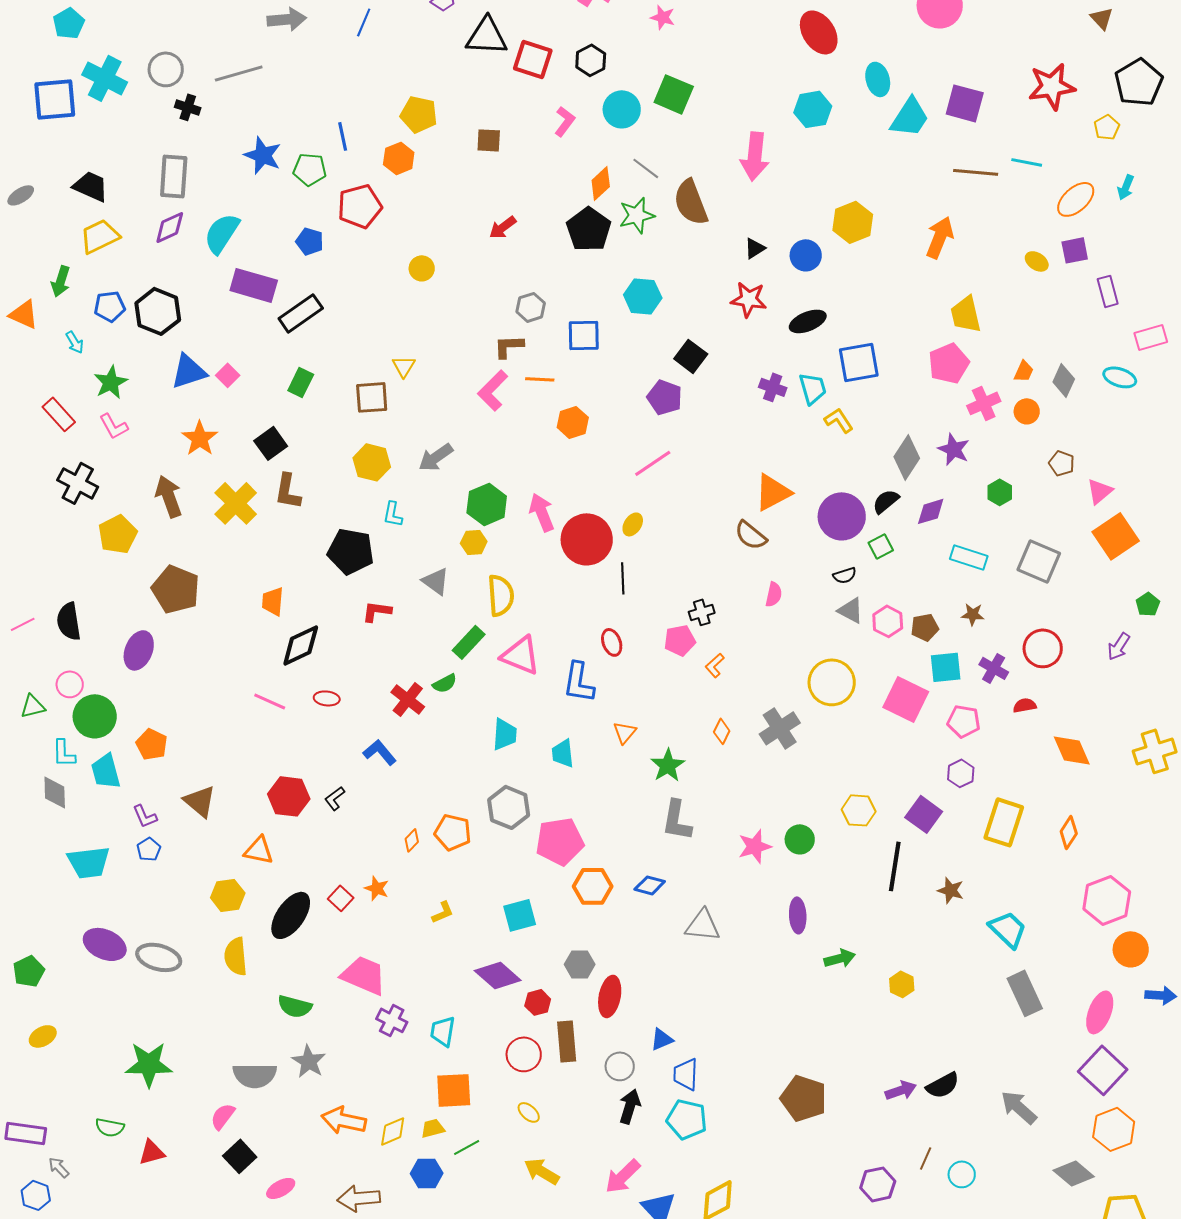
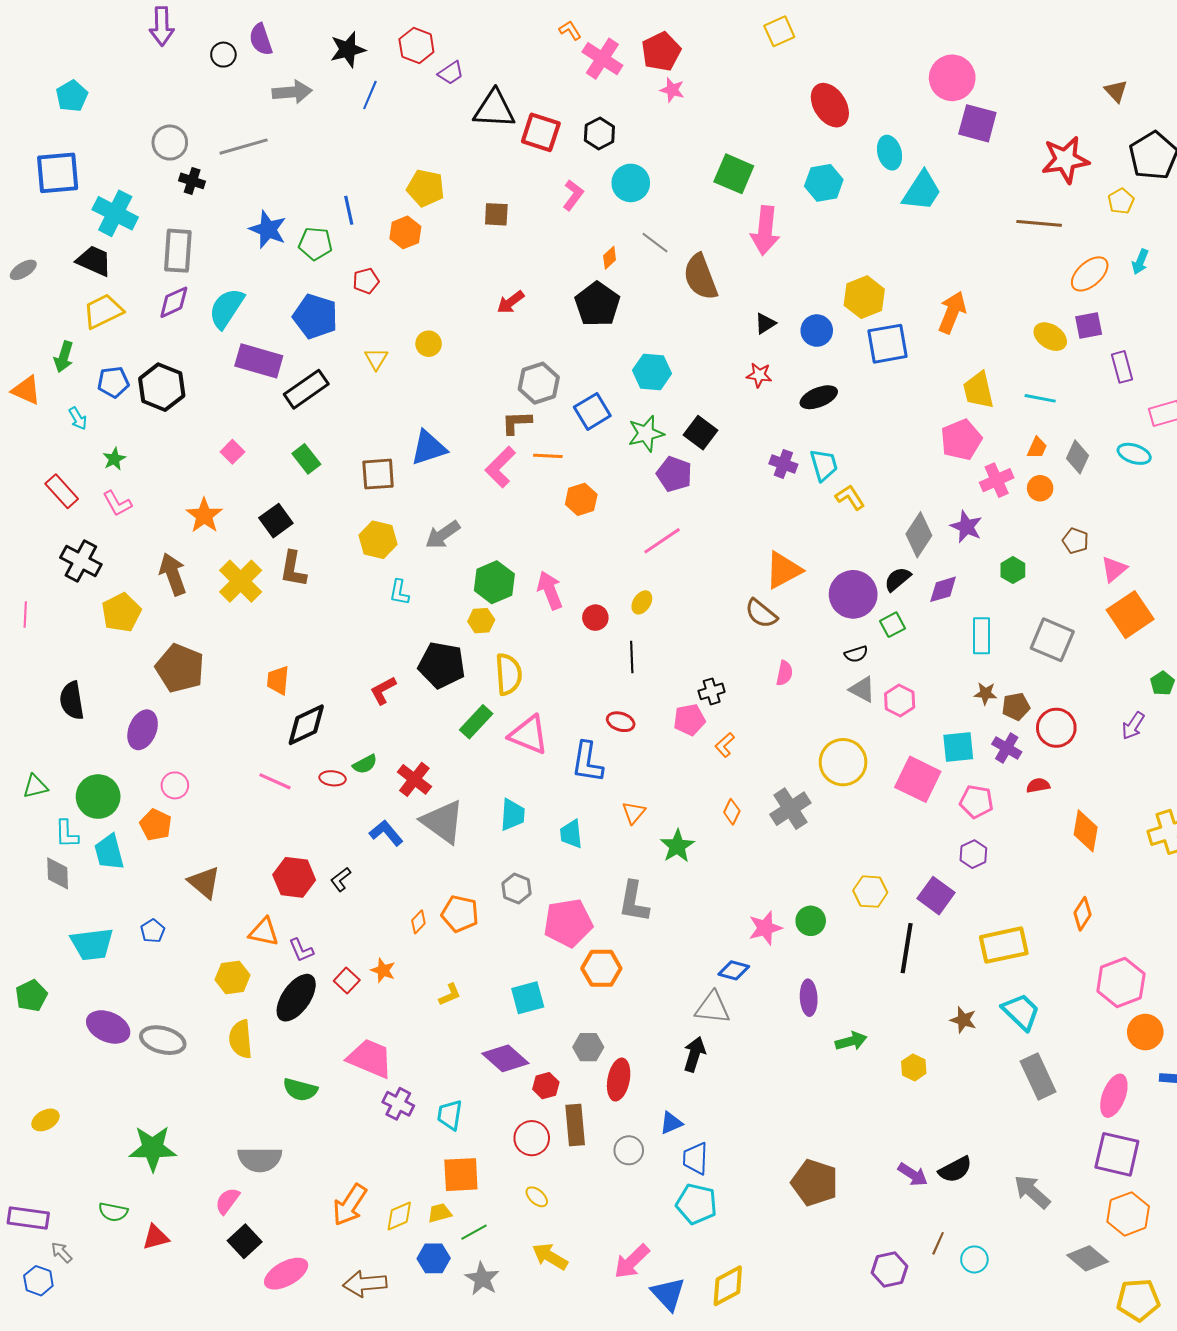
cyan cross: (105, 78) -> (115, 213), moved
green square: (674, 94) -> (734, 174), moved
purple square: (965, 103) -> (977, 123), moved
cyan line: (1027, 162) -> (1040, 398), moved
brown line: (976, 172) -> (1039, 223), moved
orange diamond: (601, 183) -> (610, 258), size x0.7
red pentagon: (360, 206) -> (366, 281), size x0.6
green star: (637, 215) -> (646, 434), moved
blue pentagon: (310, 241) -> (315, 316), size x1.6
yellow ellipse: (1037, 261) -> (1050, 337), size x1.4
red star: (749, 299) -> (759, 375), size x0.7
gray hexagon: (531, 307) -> (539, 383), size x1.4
blue square: (584, 335) -> (592, 411), turned -30
blue square: (859, 362) -> (887, 344), moved
yellow triangle: (404, 366) -> (376, 359), moved
blue triangle: (189, 371) -> (429, 448), moved
green star: (111, 382) -> (114, 459), size x0.7
green rectangle: (301, 382) -> (306, 459), turned -64
red circle: (587, 539) -> (595, 618), size x0.5
black pentagon: (351, 551) -> (442, 665), moved
cyan rectangle: (969, 557) -> (981, 636), turned 72
gray triangle: (436, 581) -> (443, 822), moved, size x1.6
red L-shape: (377, 611) -> (383, 690), turned -36
pink line: (23, 624) -> (25, 615), moved, turned -60
brown pentagon: (925, 627) -> (1016, 707), moved
red ellipse: (612, 642) -> (621, 722), turned -52
green semicircle: (445, 683) -> (365, 764), moved
pink circle: (70, 684) -> (175, 785), moved
orange diamond: (1072, 750) -> (1086, 831), turned 33
gray hexagon: (509, 807) -> (517, 888), size x0.7
purple L-shape: (145, 816) -> (301, 950), moved
gray L-shape: (677, 820) -> (634, 902), moved
yellow rectangle: (1004, 822) -> (1004, 945), moved, turned 60
blue diamond: (650, 885) -> (734, 970), moved
brown star: (951, 890) -> (963, 1020), moved
green pentagon: (29, 971) -> (31, 996), moved
gray star: (309, 1061) -> (482, 1279), moved
purple square: (1103, 1070) -> (1117, 1154), turned -30
purple arrow: (901, 1090) -> (913, 1175), turned 52
black arrow: (630, 1106) -> (694, 1054), moved
orange arrow: (344, 1120) -> (350, 1205), turned -69
pink ellipse: (281, 1188) -> (286, 1274), size x1.5

